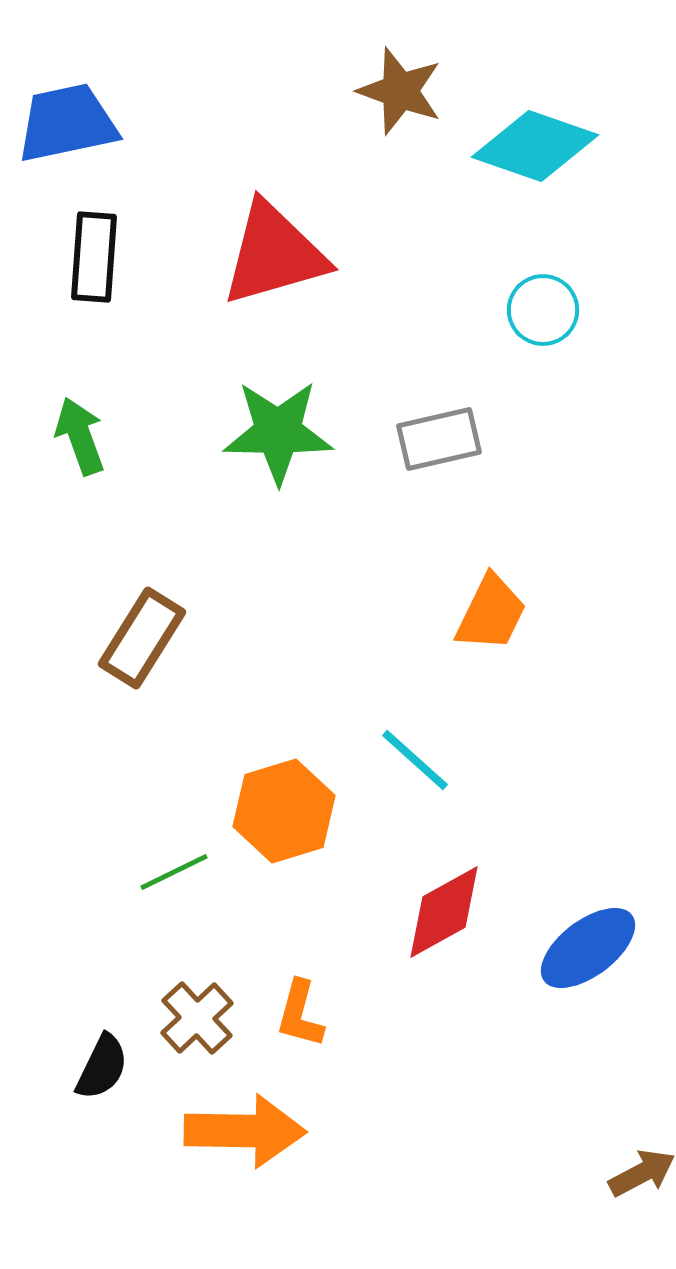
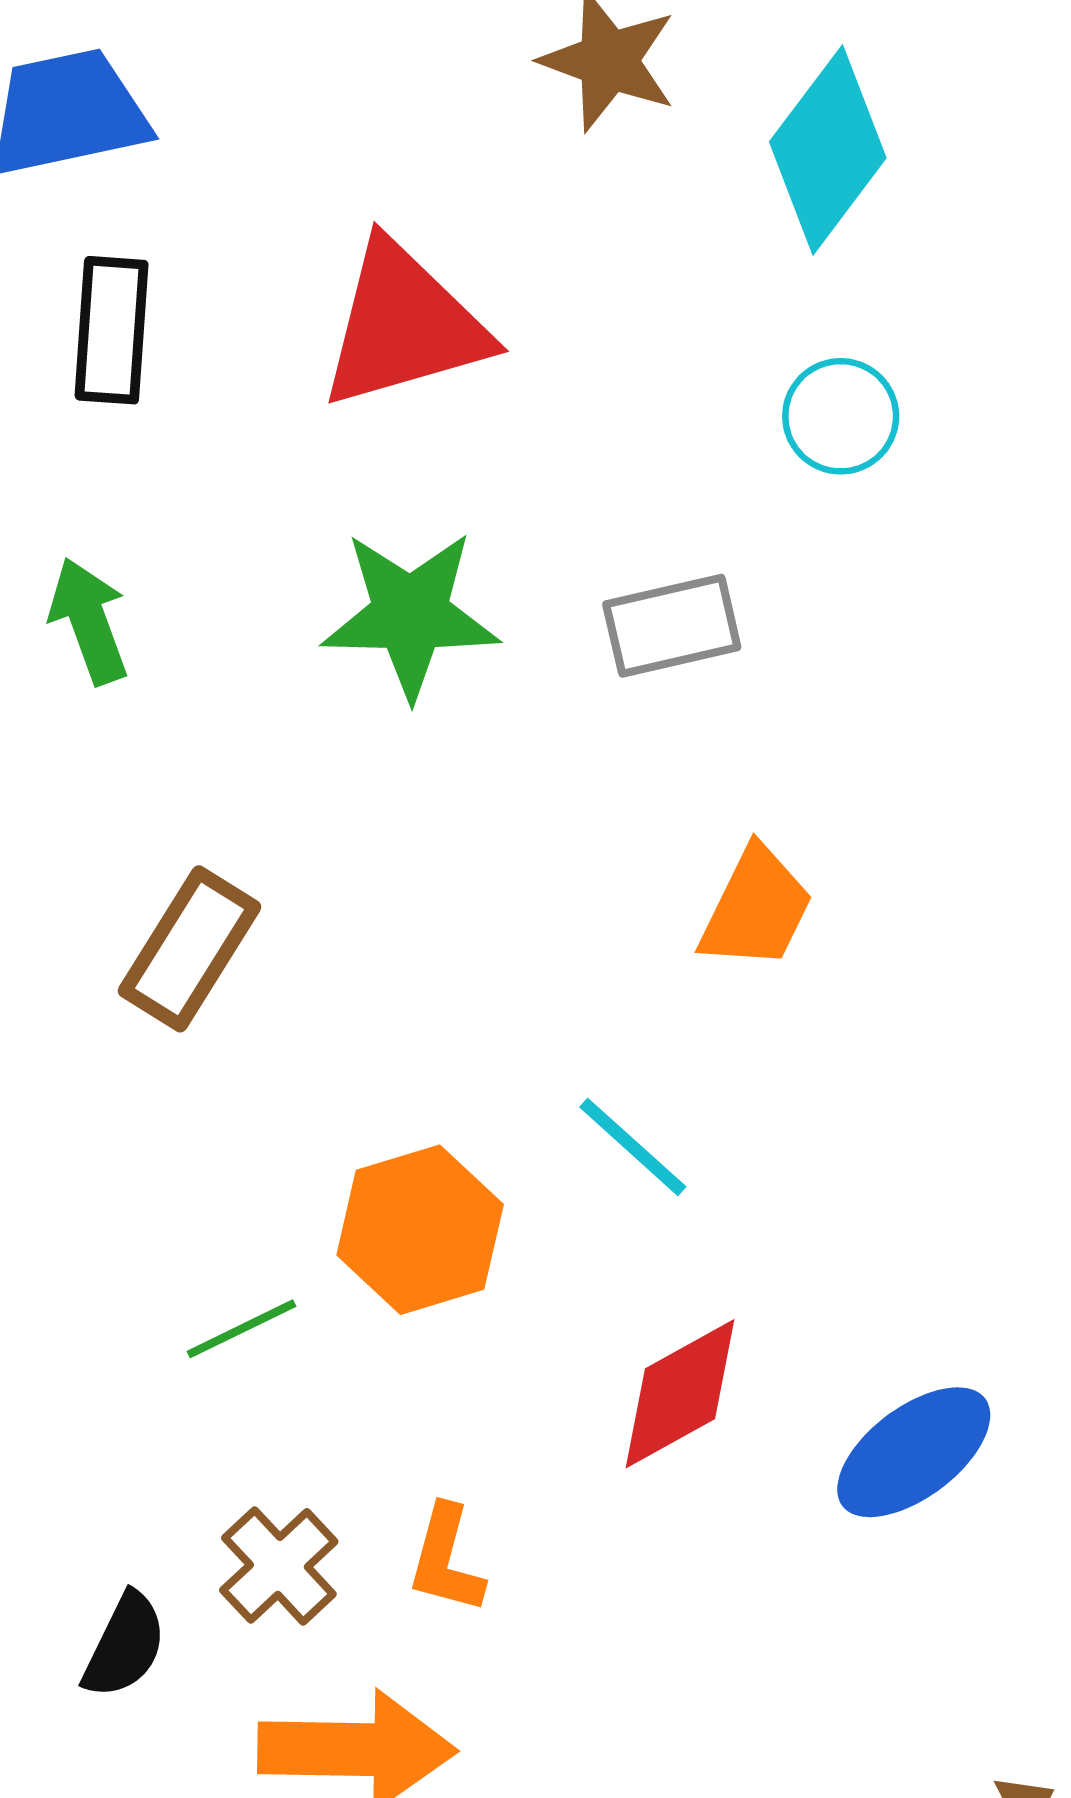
cyan diamond: (535, 146) -> (828, 150), turned -72

